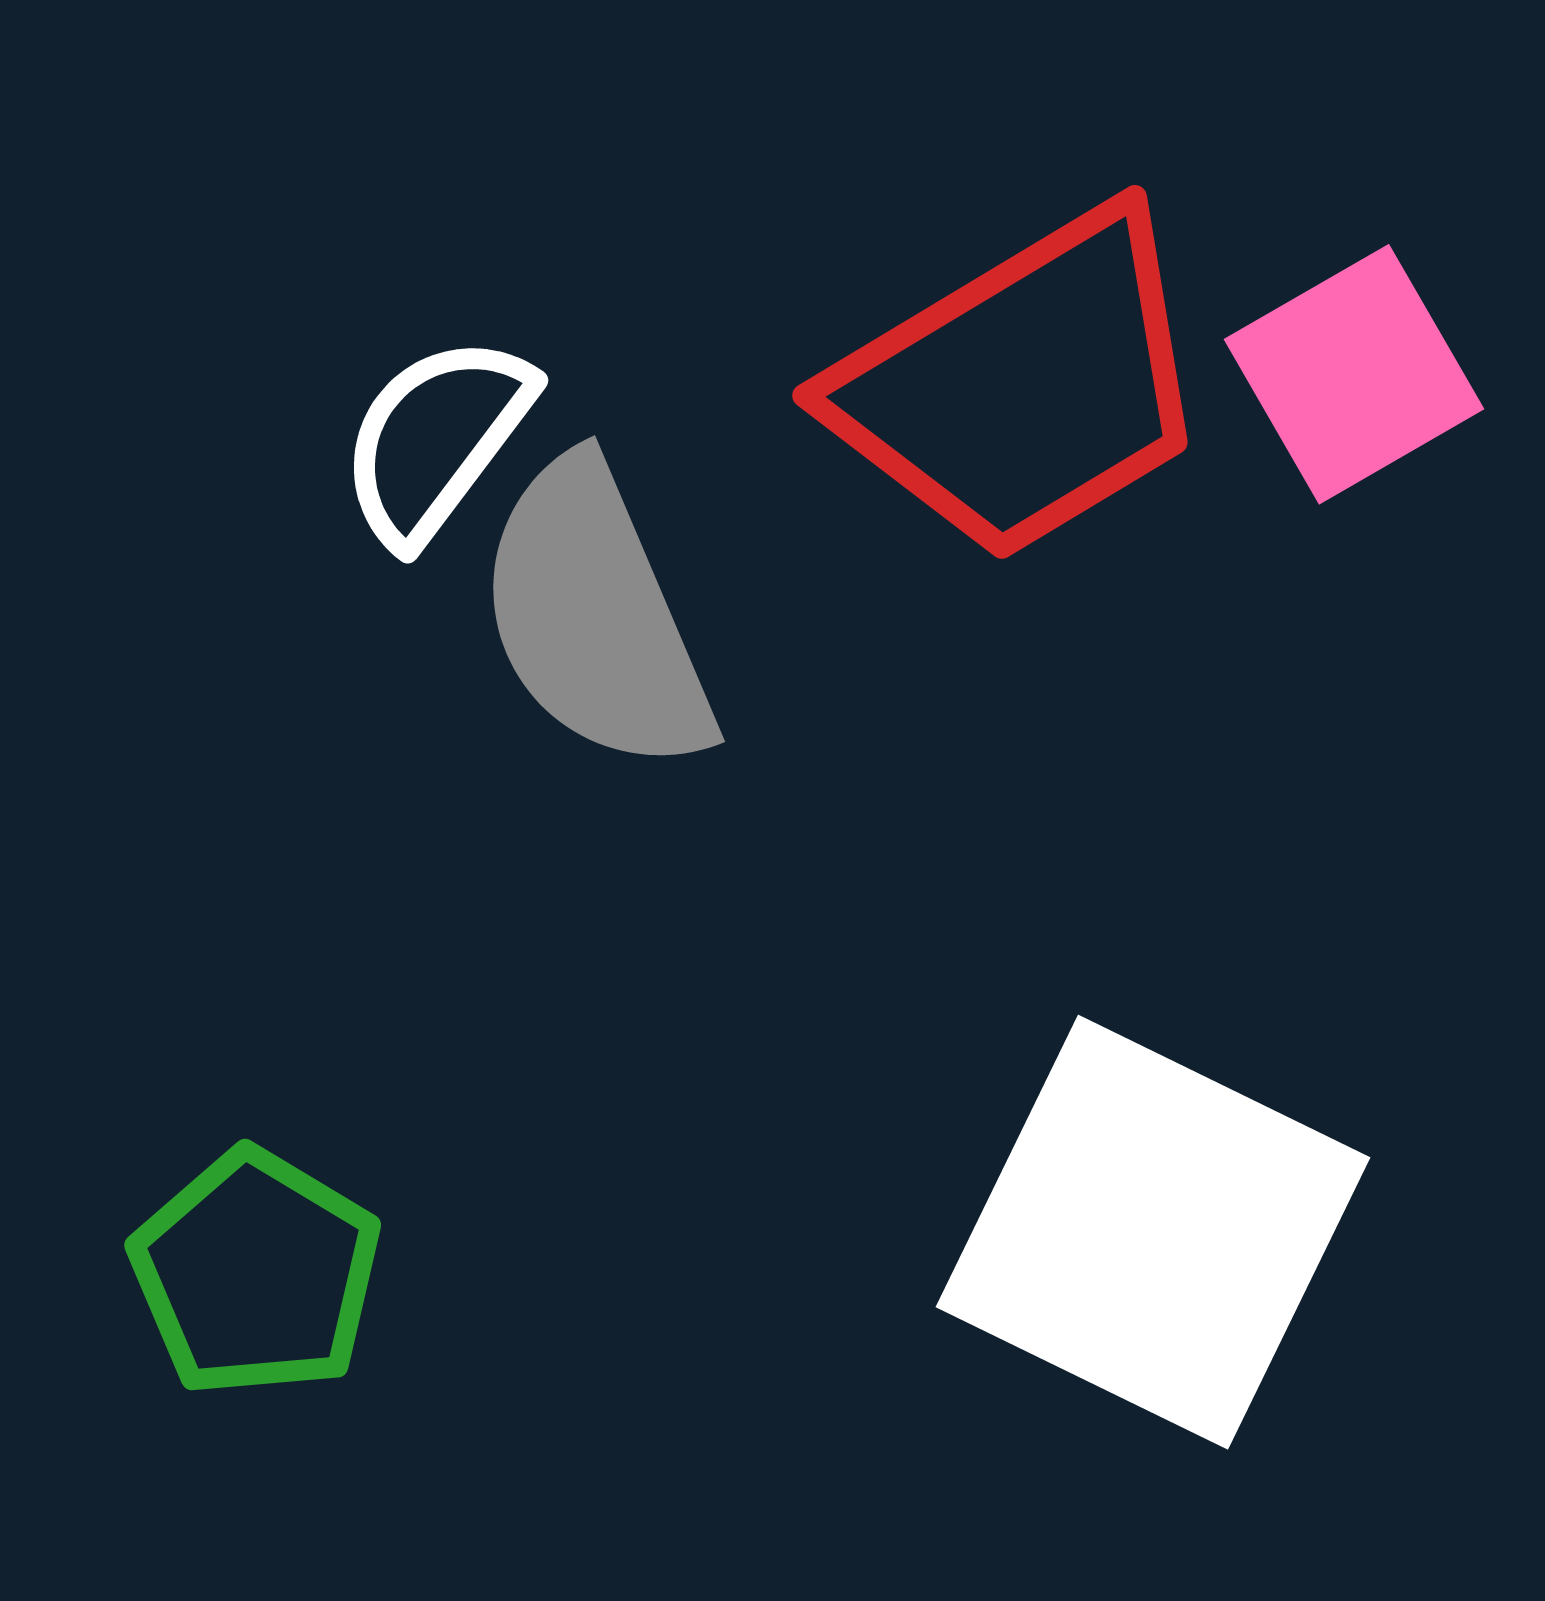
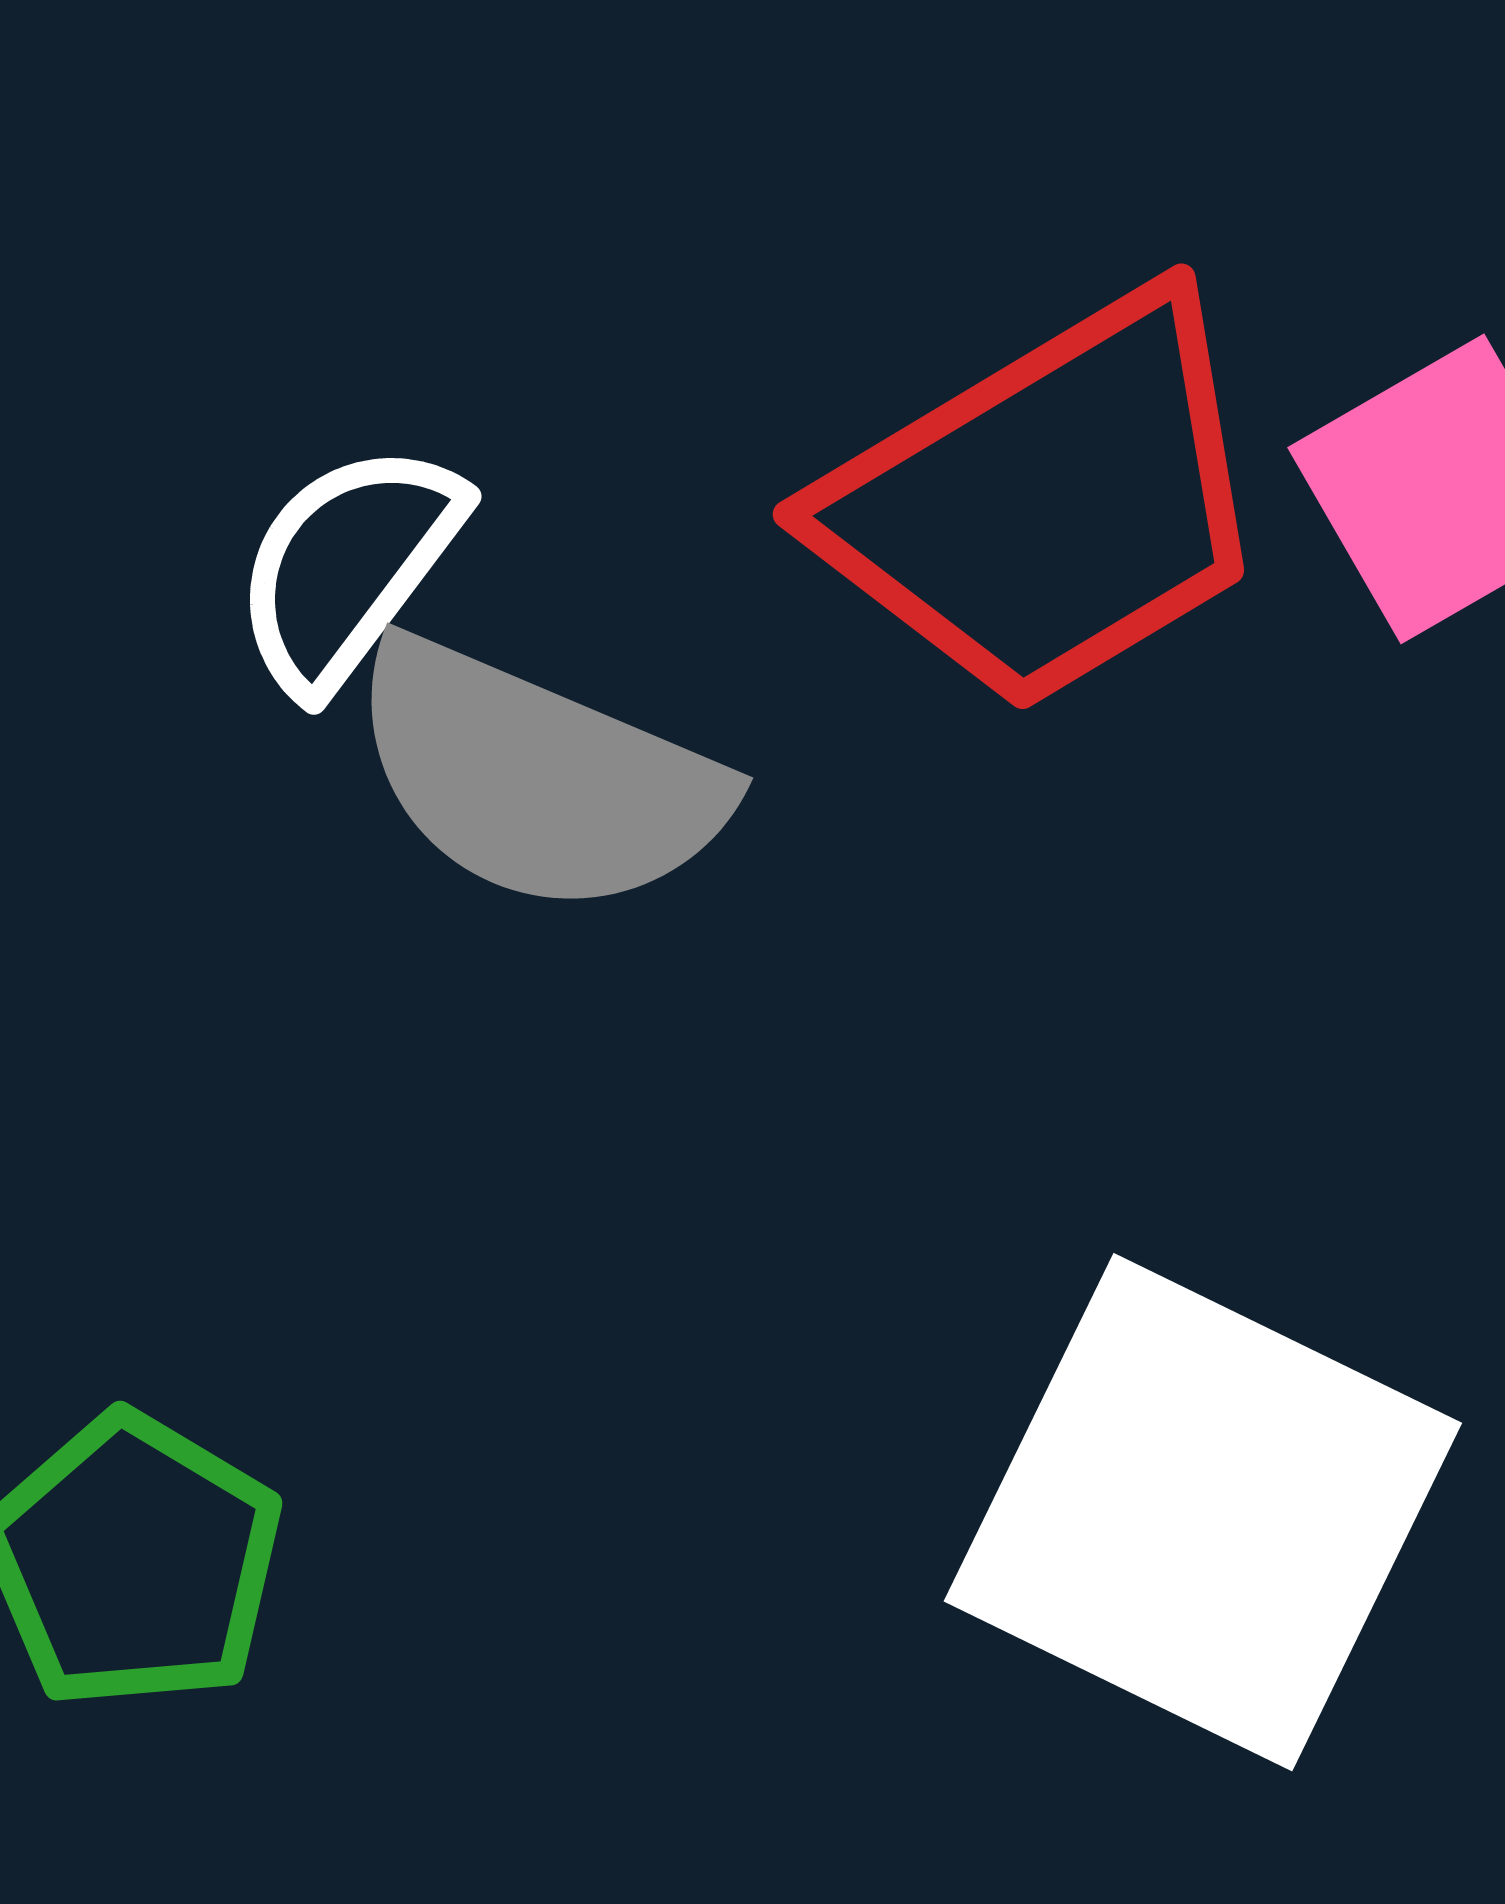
gray semicircle: (595, 616) -> (537, 778), turned -44

